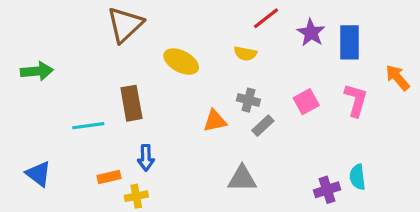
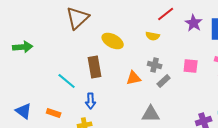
pink square: (306, 102) -> (191, 66), turned 35
brown rectangle: (131, 103) -> (95, 67), moved
cyan line: (88, 126) -> (67, 81), moved, turned 48
orange rectangle: (109, 177) -> (54, 113), moved, turned 32

